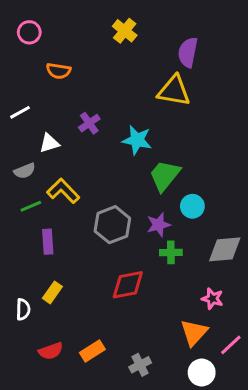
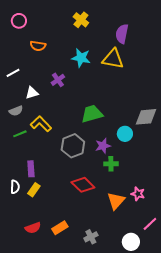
cyan star: (137, 140) -> (81, 58), moved
green trapezoid: (165, 175) -> (92, 114), moved, turned 35
purple rectangle: (48, 242) -> (31, 169), moved
gray diamond: (225, 249) -> (146, 117), moved
red diamond: (128, 285) -> (83, 185), turned 55
white semicircle: (23, 309) -> (15, 187), moved
orange triangle: (194, 332) -> (116, 201), moved

